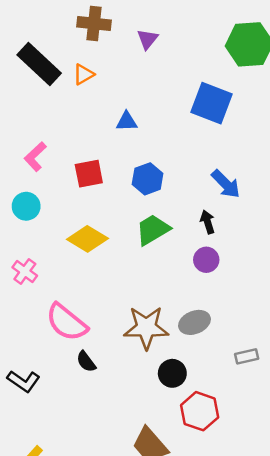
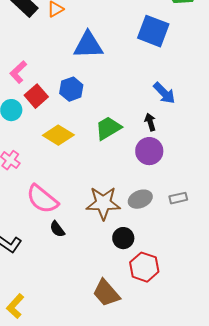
blue triangle: (127, 121) -> (88, 45), size x1.8
red square: (89, 174) -> (36, 96), moved, turned -30
blue hexagon: (148, 179) -> (71, 89), moved
purple circle: (206, 260) -> (149, 151), size x1.4
gray rectangle: (247, 356) -> (178, 198), moved

